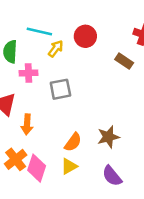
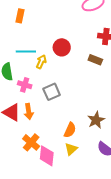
pink cross: (29, 73) -> (25, 85), turned 32
orange arrow: (27, 124) -> (29, 111), moved
orange cross: (16, 159) -> (31, 142), moved

